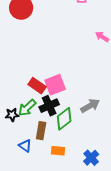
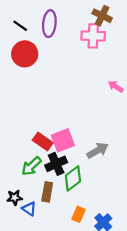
gray arrow: (90, 106) -> (98, 150), moved
black star: (12, 115) -> (15, 198), moved
orange rectangle: (58, 151) -> (79, 214), moved, turned -72

